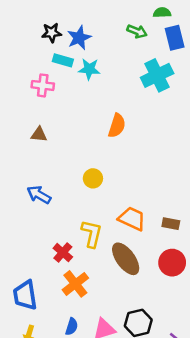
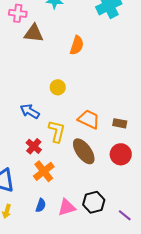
brown triangle: (39, 134) -> (34, 33), moved, size x1.5
blue arrow: (39, 195) -> (30, 111), moved

